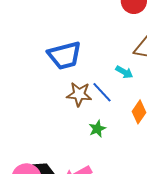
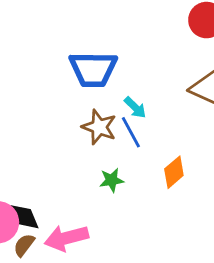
cyan arrow: (124, 72) -> (135, 107), moved

